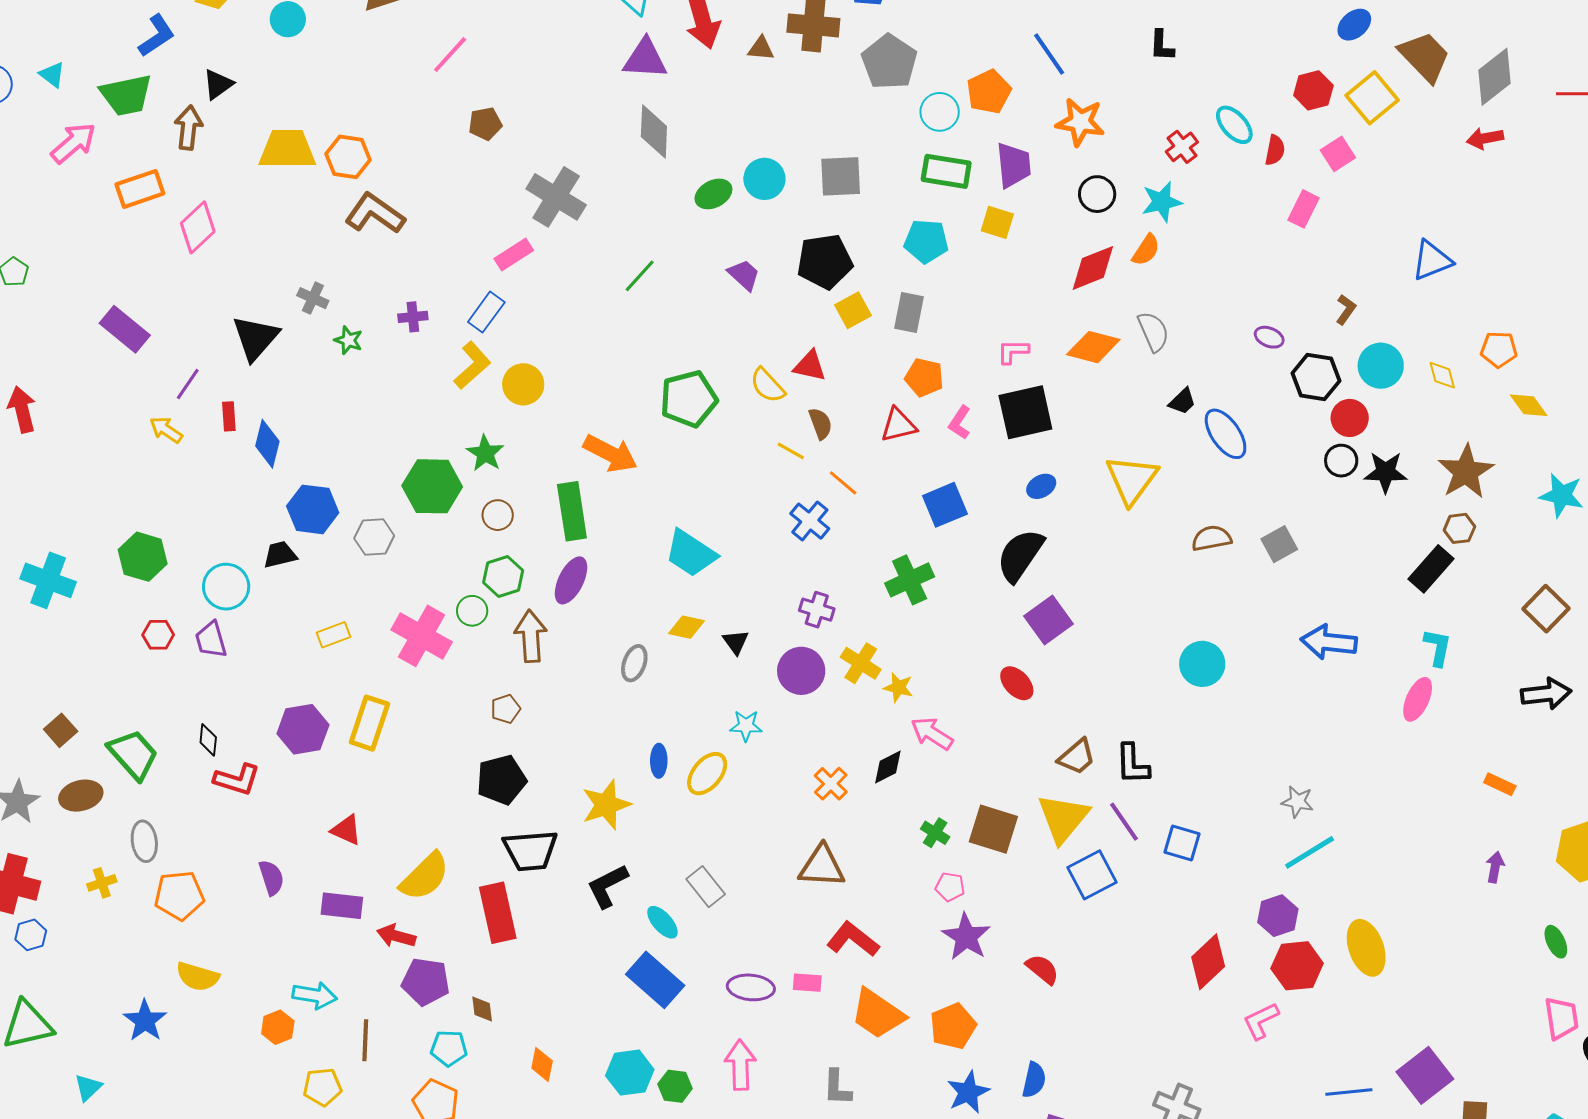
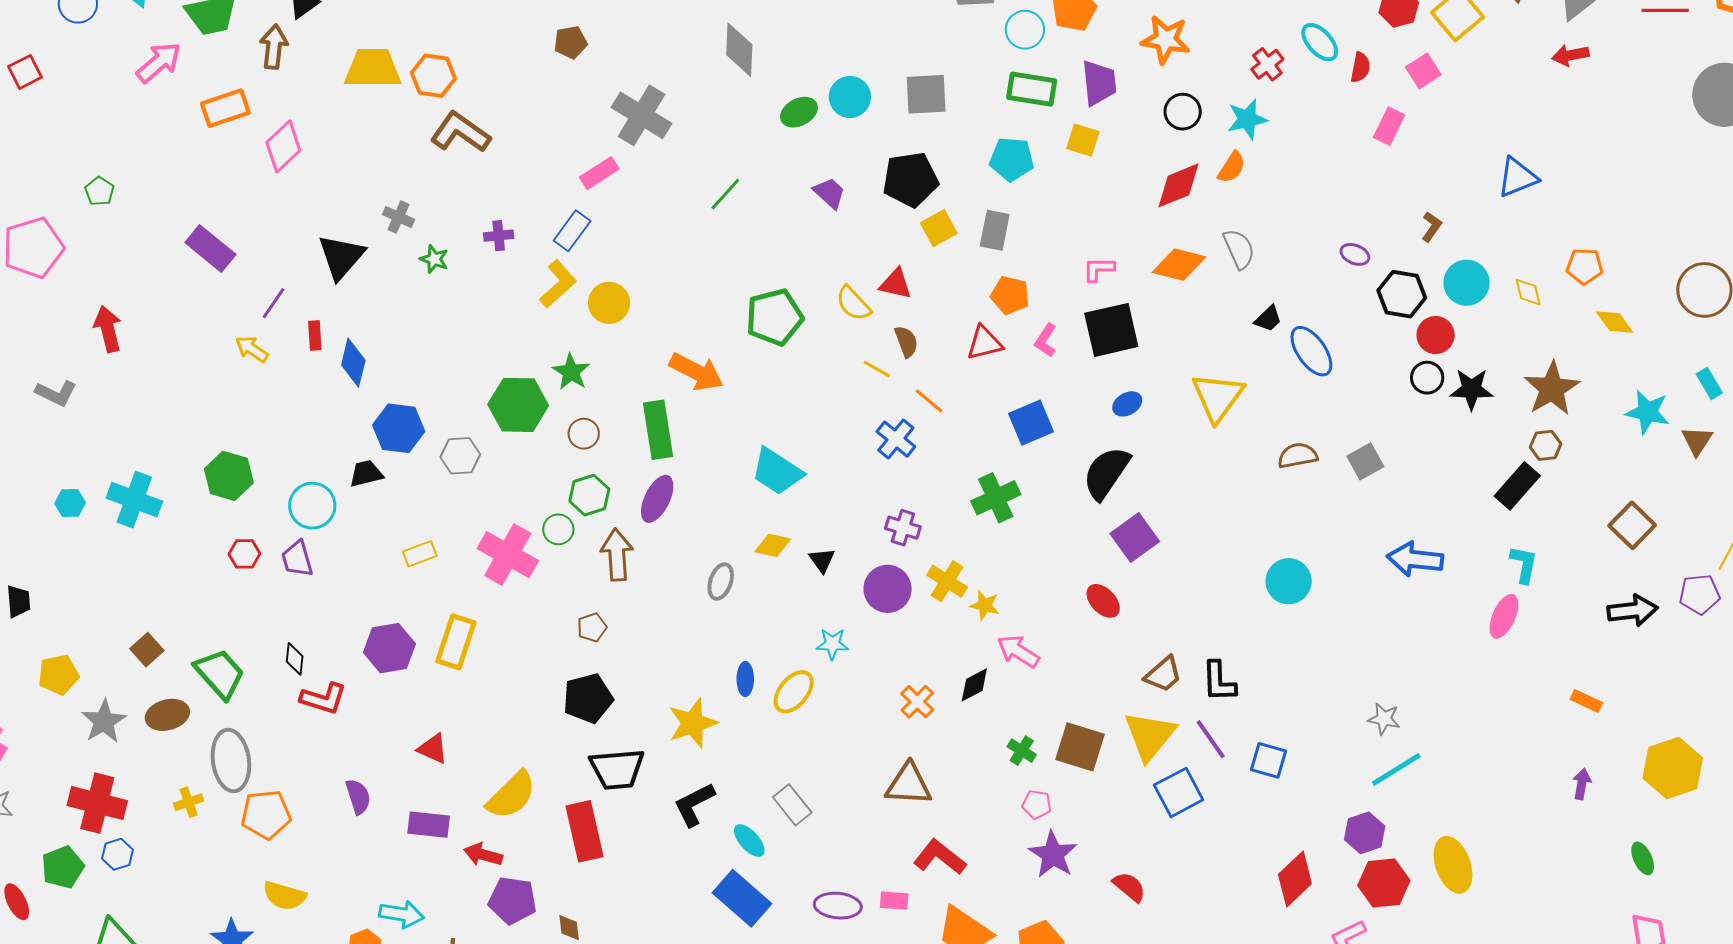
gray ellipse: (144, 841) -> (231, 760), size x1.5

